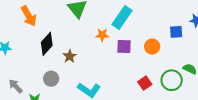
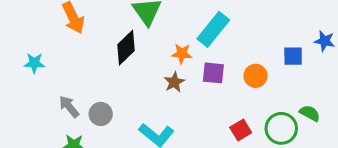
black diamond: (47, 44) -> (126, 48), moved
brown star: (70, 56) -> (174, 82), moved
gray arrow: (16, 86) -> (69, 107), moved

